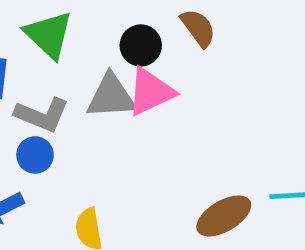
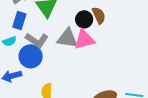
brown semicircle: (198, 28) -> (99, 15), moved
blue circle: (35, 155) -> (31, 56), size x1.5

